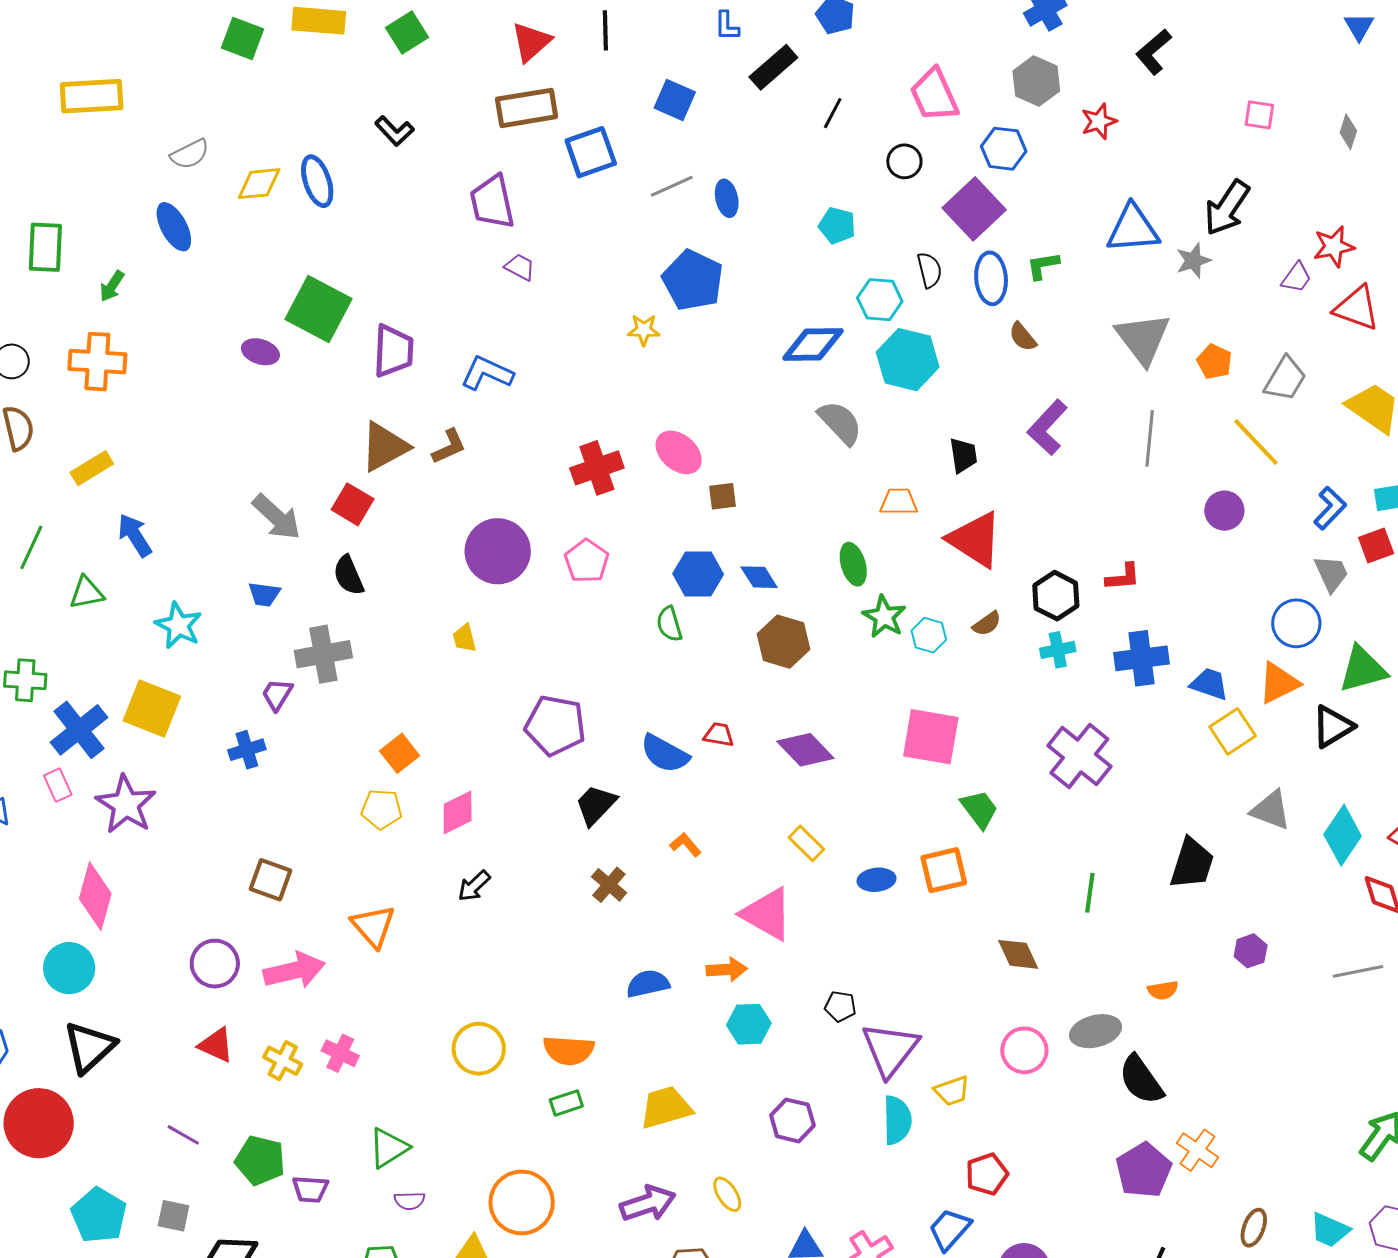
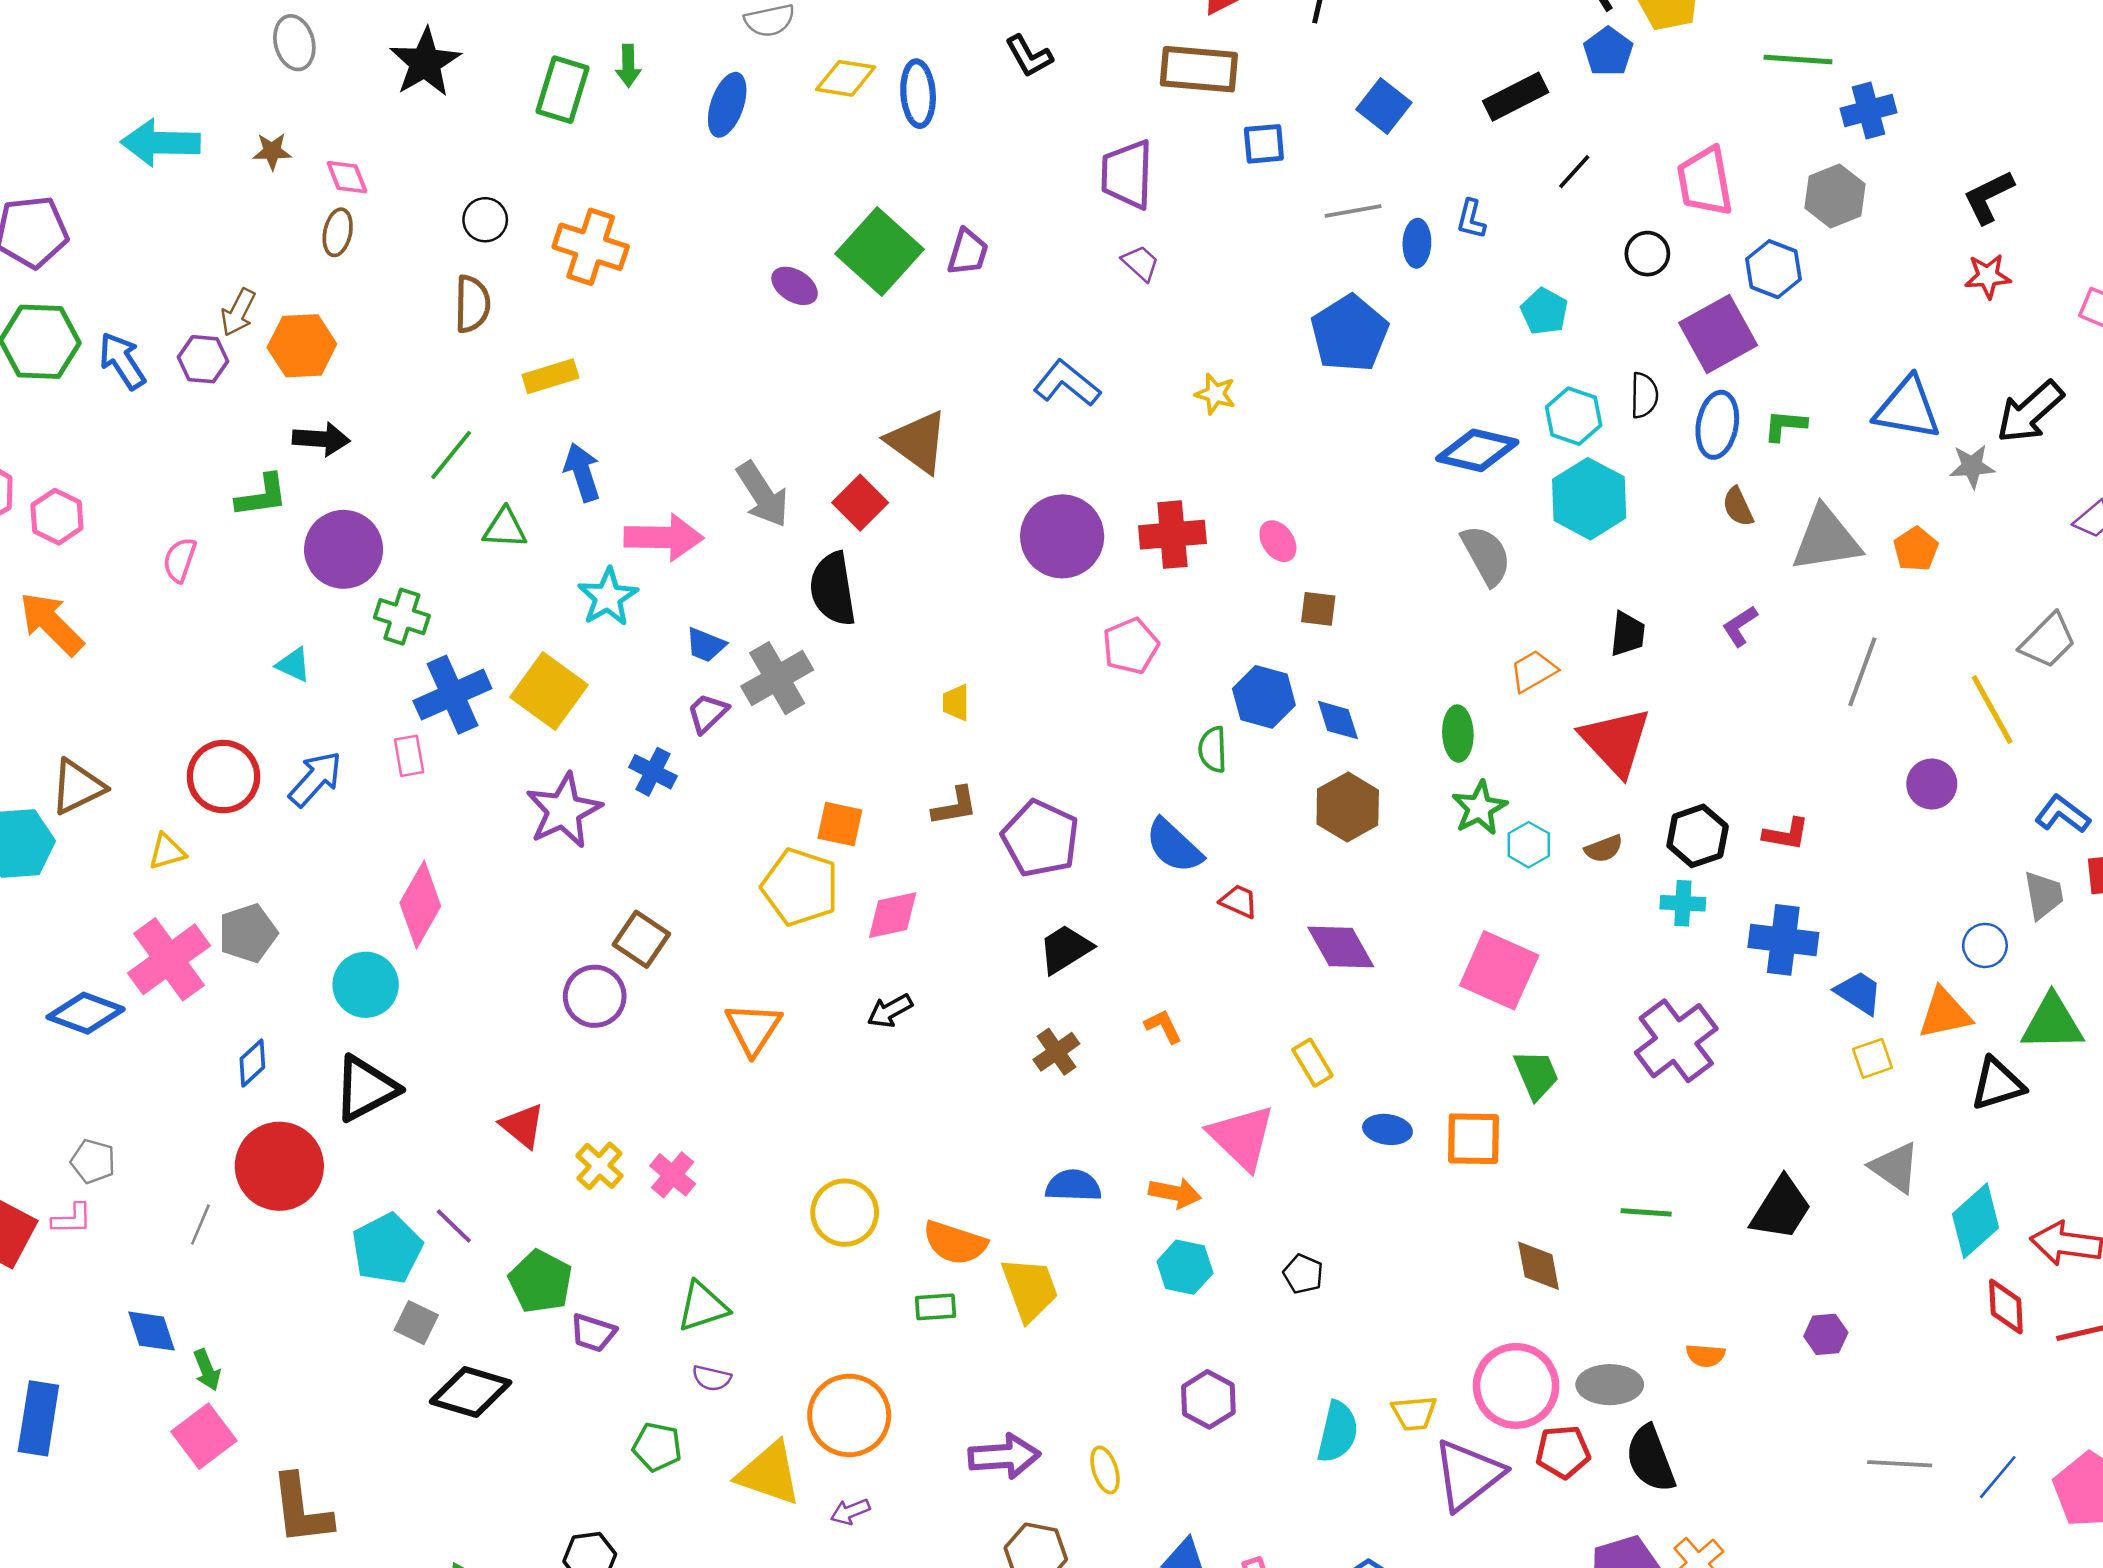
blue L-shape: (727, 26) -> (1471, 219), moved
red star: (1099, 121) -> (1988, 276), moved
blue square: (591, 152) -> (1264, 144), size x0.7
blue ellipse: (174, 227) -> (727, 105), turned 33
green arrow: (112, 286) -> (628, 66), moved, turned -48
yellow star: (644, 330) -> (1215, 394), moved
gray triangle: (1143, 339) -> (1826, 539), moved, turned 44
purple trapezoid: (393, 351) -> (968, 252), moved, size x0.7
orange pentagon: (1214, 362) -> (1916, 549), moved
purple L-shape: (1047, 427) -> (1740, 626), size x0.6
brown triangle: (384, 447) -> (918, 442), turned 50
brown L-shape: (449, 447) -> (955, 806), moved
pink ellipse: (679, 452) -> (1278, 541), size x0.7
orange trapezoid: (899, 502) -> (1533, 671), turned -45
blue L-shape: (1330, 508) -> (2063, 814), turned -111
purple circle: (498, 551) -> (1062, 536), moved
black semicircle: (349, 575) -> (833, 589), size x1.4
blue trapezoid: (264, 594) -> (706, 645), moved
blue circle: (1296, 623) -> (1985, 945), size x0.7
gray cross: (323, 654) -> (777, 678), turned -34
yellow square: (1233, 731) -> (1873, 1058), size x0.7
blue cross: (247, 750) -> (653, 772), turned 30
orange square: (400, 753) -> (840, 824), turned 36
blue semicircle: (665, 754) -> (1174, 846), moved
purple star: (126, 805) -> (564, 811), moved
yellow pentagon: (382, 809) -> (800, 887), size x1.5
green line: (1090, 893) -> (1646, 1212), turned 72
purple circle: (215, 964) -> (595, 996), moved
pink arrow: (294, 970) -> (664, 537), moved
gray line: (1358, 971) -> (1900, 1464), moved
purple triangle: (890, 1049) -> (1468, 1475), moved
pink circle: (1024, 1050) -> (1516, 1386), size x1.4
yellow trapezoid: (666, 1107) -> (1030, 1289), moved, turned 72
red pentagon: (987, 1174) -> (1563, 1452), moved
cyan pentagon: (99, 1215) -> (387, 1249), moved

